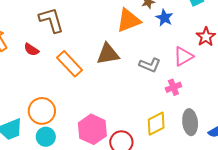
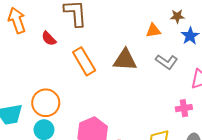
orange triangle: (128, 20) -> (153, 31), size x0.6
gray L-shape: (150, 65) -> (167, 62), moved

